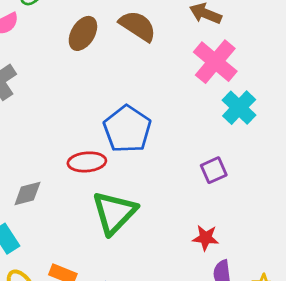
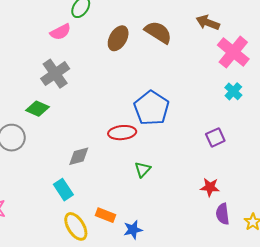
pink cross: (215, 62) -> (233, 52), moved
cyan cross: (239, 108) -> (233, 91), size x0.7
green triangle: (114, 213) -> (143, 169), size x0.5

